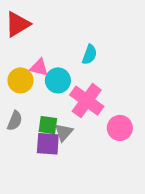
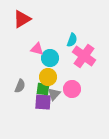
yellow circle: (20, 80) -> (48, 77), moved
pink cross: (87, 101) -> (84, 56), moved
pink circle: (120, 128) -> (72, 89), moved

